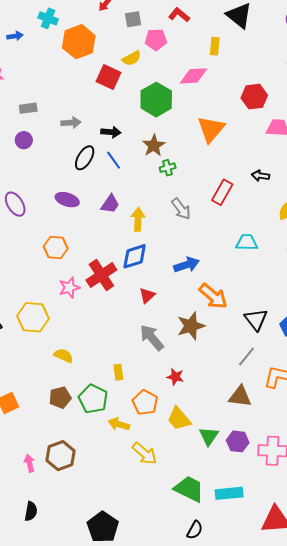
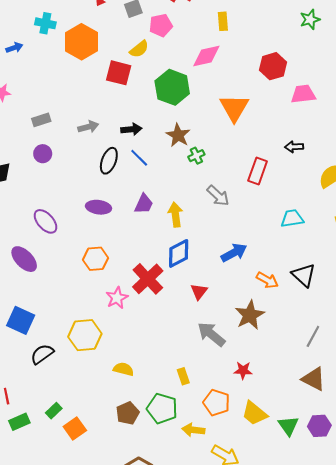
orange arrow: (213, 296) -> (267, 280), size x0.7
black triangle: (256, 320) -> (304, 275), moved
brown triangle: (240, 396) -> (314, 379), turned 30

